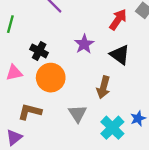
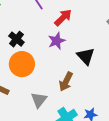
red arrow: (118, 20) -> (63, 18), moved

